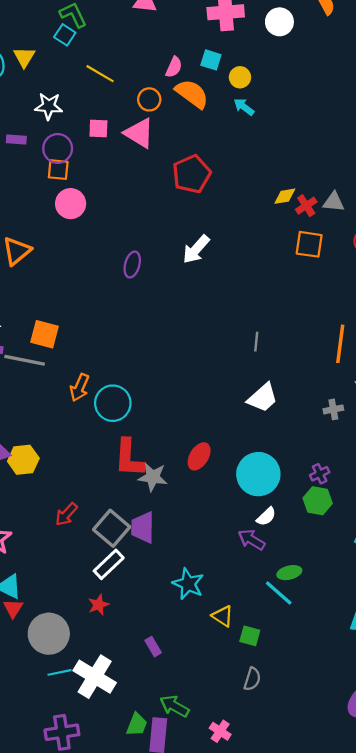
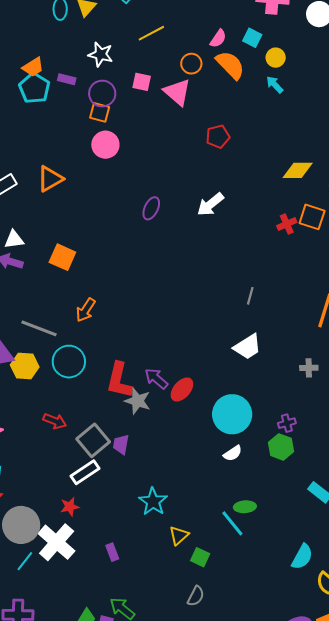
yellow line: (100, 74) -> (151, 33), turned -68
red pentagon: (192, 174) -> (218, 137), size x0.7
yellow diamond: (285, 196) -> (298, 170), size x1.4
red cross: (306, 206) -> (287, 224), moved
gray line: (25, 360) -> (39, 328), moved
cyan circle: (113, 403) -> (69, 362), moved
red arrow: (66, 514) -> (55, 421), turned -120
purple trapezoid: (143, 527) -> (121, 444), size x0.7
purple arrow: (251, 540) -> (156, 379), moved
yellow triangle: (223, 616) -> (179, 535), turned 35
cyan line: (60, 672) -> (25, 561), turned -50
white cross: (95, 677) -> (57, 542), moved

